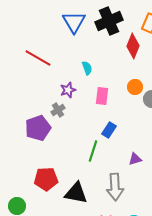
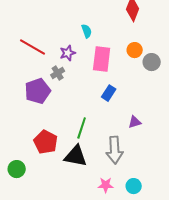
red line: (38, 58) -> (33, 47), moved
pink rectangle: (102, 96) -> (102, 59), size x1.4
green line: (93, 151) -> (82, 128), moved
red pentagon: (46, 179) -> (46, 142), turned 30

